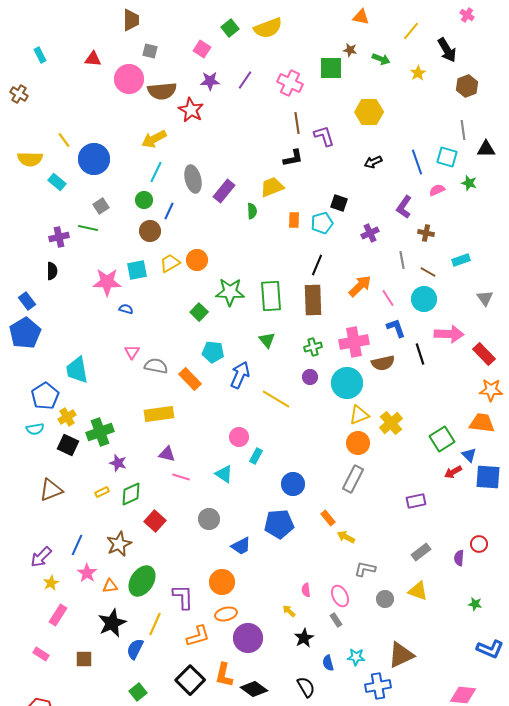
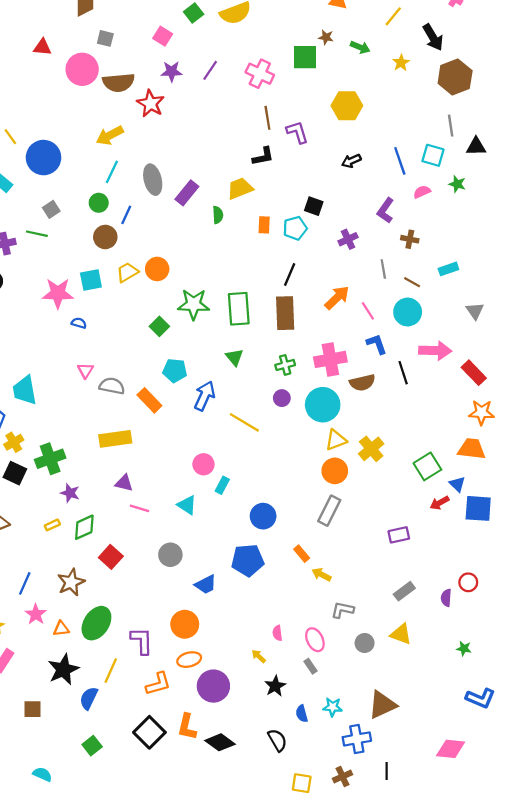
brown hexagon: (467, 86) -> (455, 77), size x1.4

